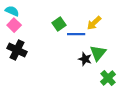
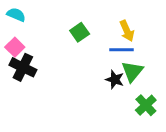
yellow arrow: (94, 23) -> (127, 31), turned -70
pink square: (14, 25) -> (15, 47), moved
blue line: (76, 34) -> (122, 50), moved

